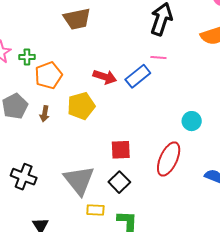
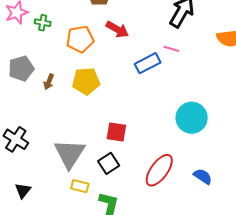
orange pentagon: (49, 75) -> (80, 39), moved
red arrow: (105, 77) -> (117, 29), moved
cyan circle: (192, 121) -> (192, 118), size x1.6
red ellipse: (169, 159) -> (159, 170), moved

